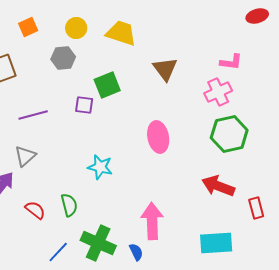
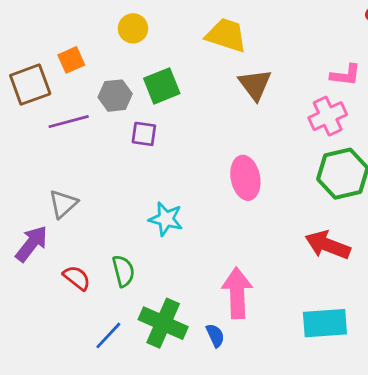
orange square: (28, 27) -> (71, 60), moved
yellow trapezoid: (121, 33) -> (226, 35), moved
gray hexagon: (63, 58) -> (115, 96), moved
green square: (107, 85) -> (162, 86), moved
purple line: (33, 115) -> (69, 122), moved

